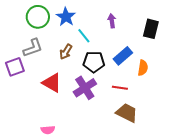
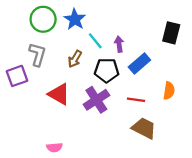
purple arrow: (112, 21) -> (119, 44), moved
gray L-shape: (33, 48) -> (37, 54), turned -55
orange semicircle: (143, 68) -> (169, 91), moved

